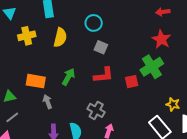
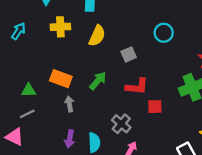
cyan circle: (94, 23) -> (164, 33), moved
gray square: (101, 47) -> (129, 54), moved, turned 32
red square: (132, 82) -> (155, 107), moved

